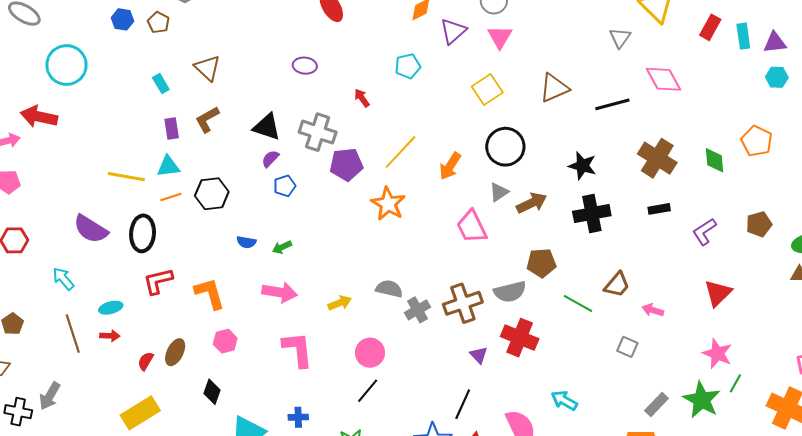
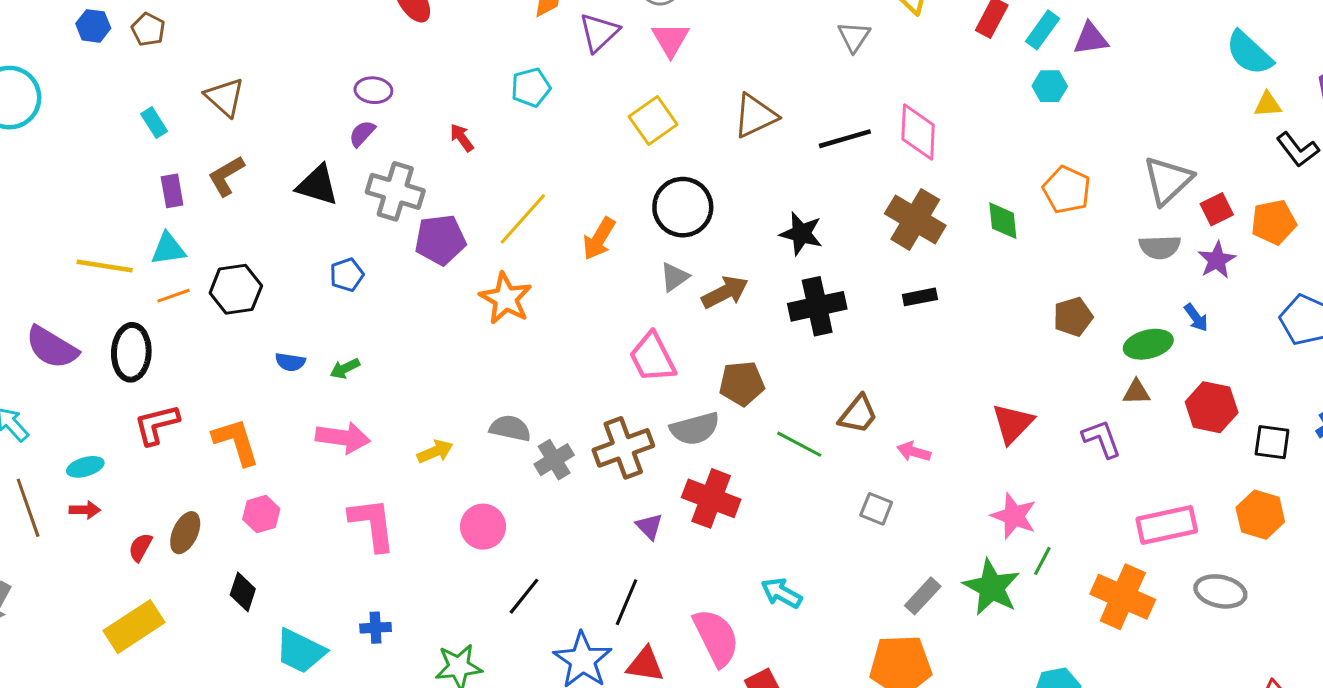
cyan rectangle: (743, 36) -> (1043, 30), turned 45
cyan hexagon: (777, 77) -> (1050, 86), moved
pink diamond: (663, 79) -> (918, 132), moved, turned 33
purple semicircle: (270, 159) -> (362, 133), moved
pink trapezoid: (472, 227) -> (653, 357), moved
purple L-shape: (704, 232) -> (1102, 439), moved, turned 104
black line: (368, 391) -> (524, 596), moved

